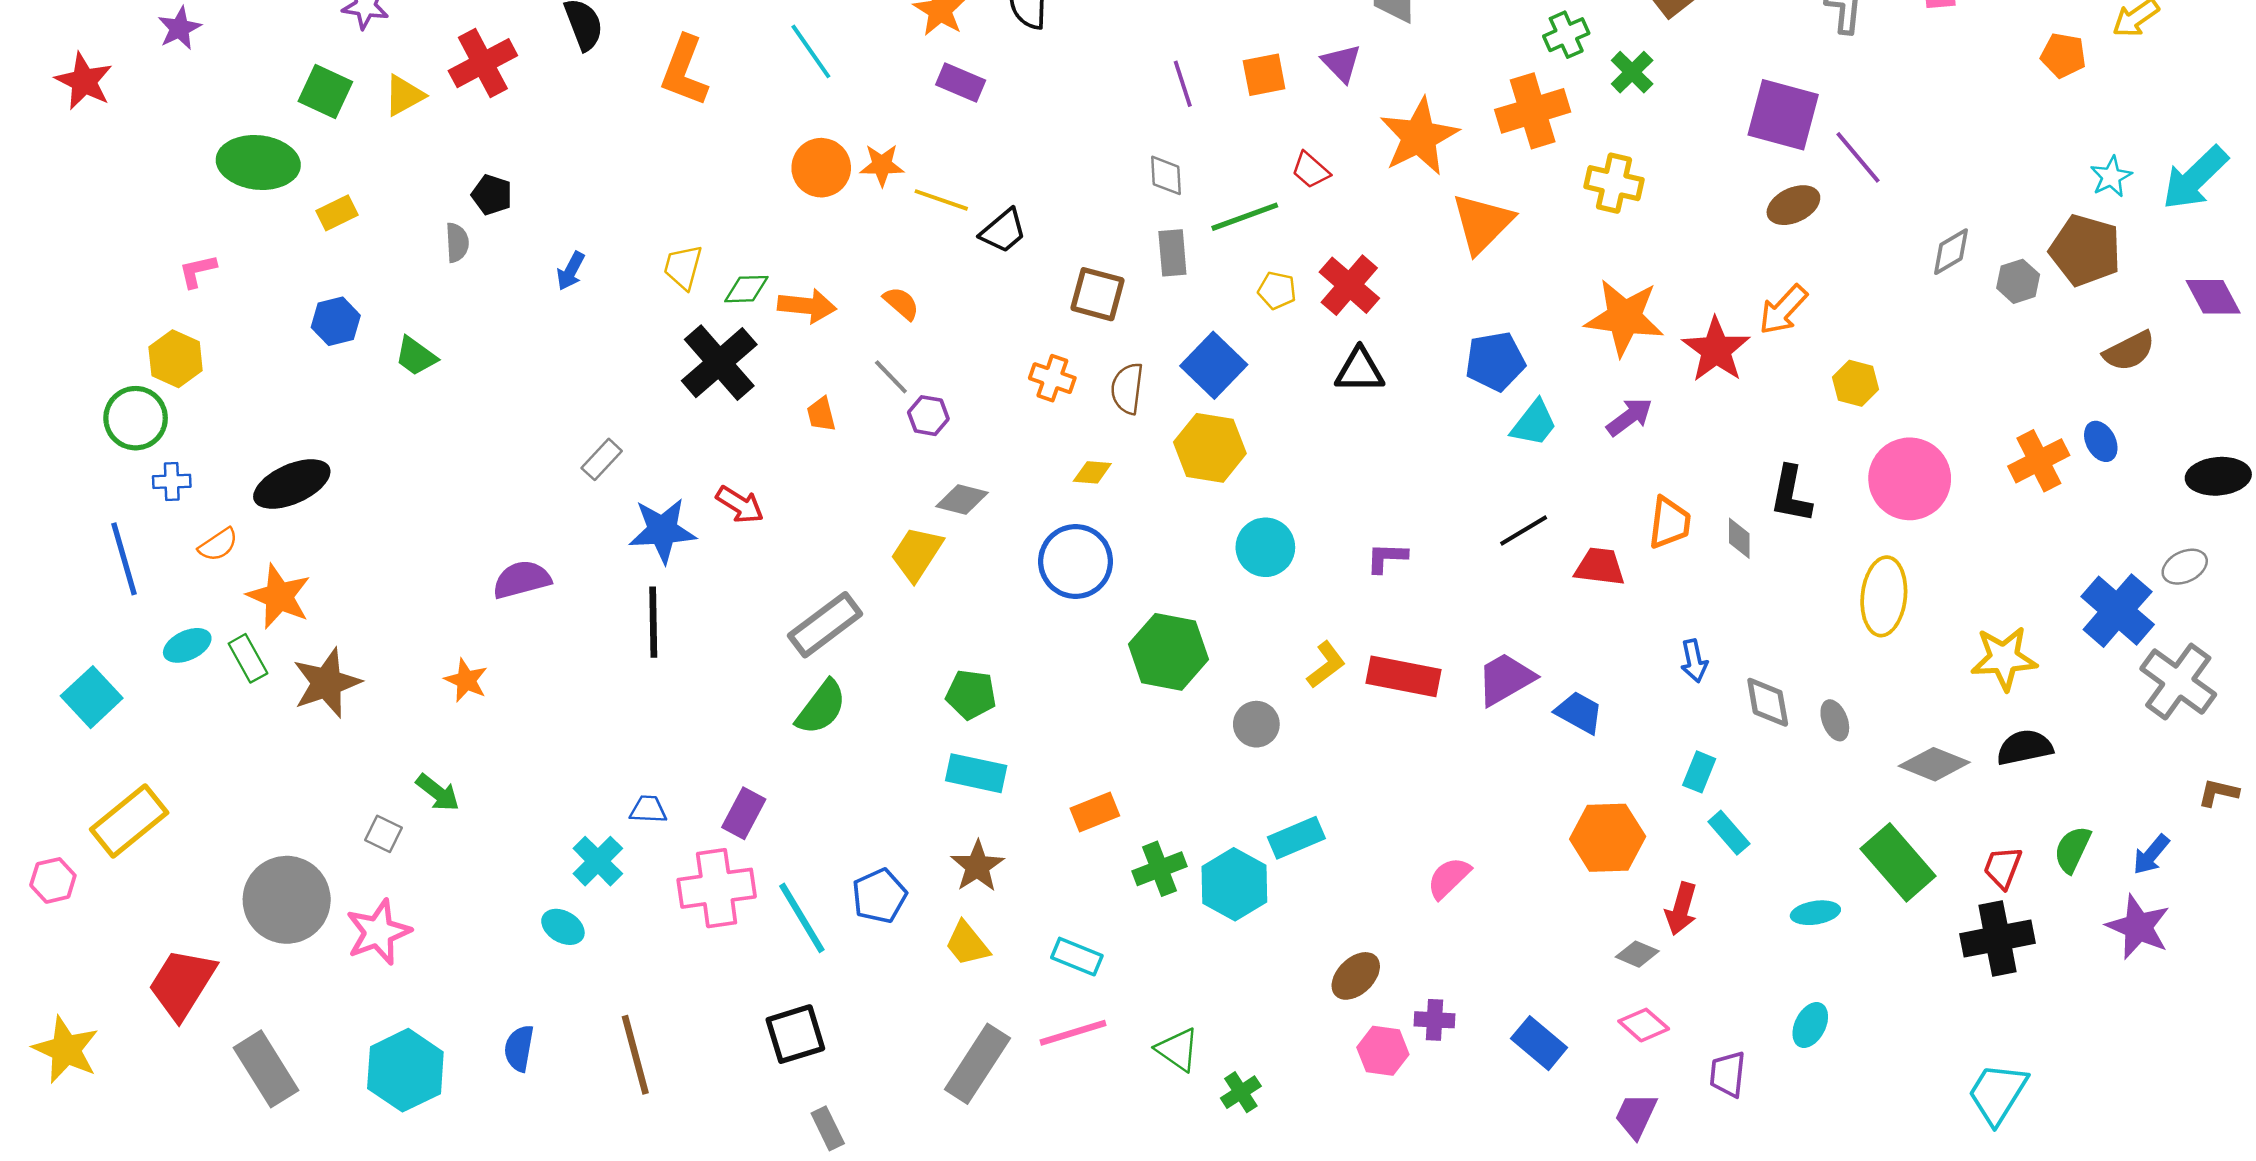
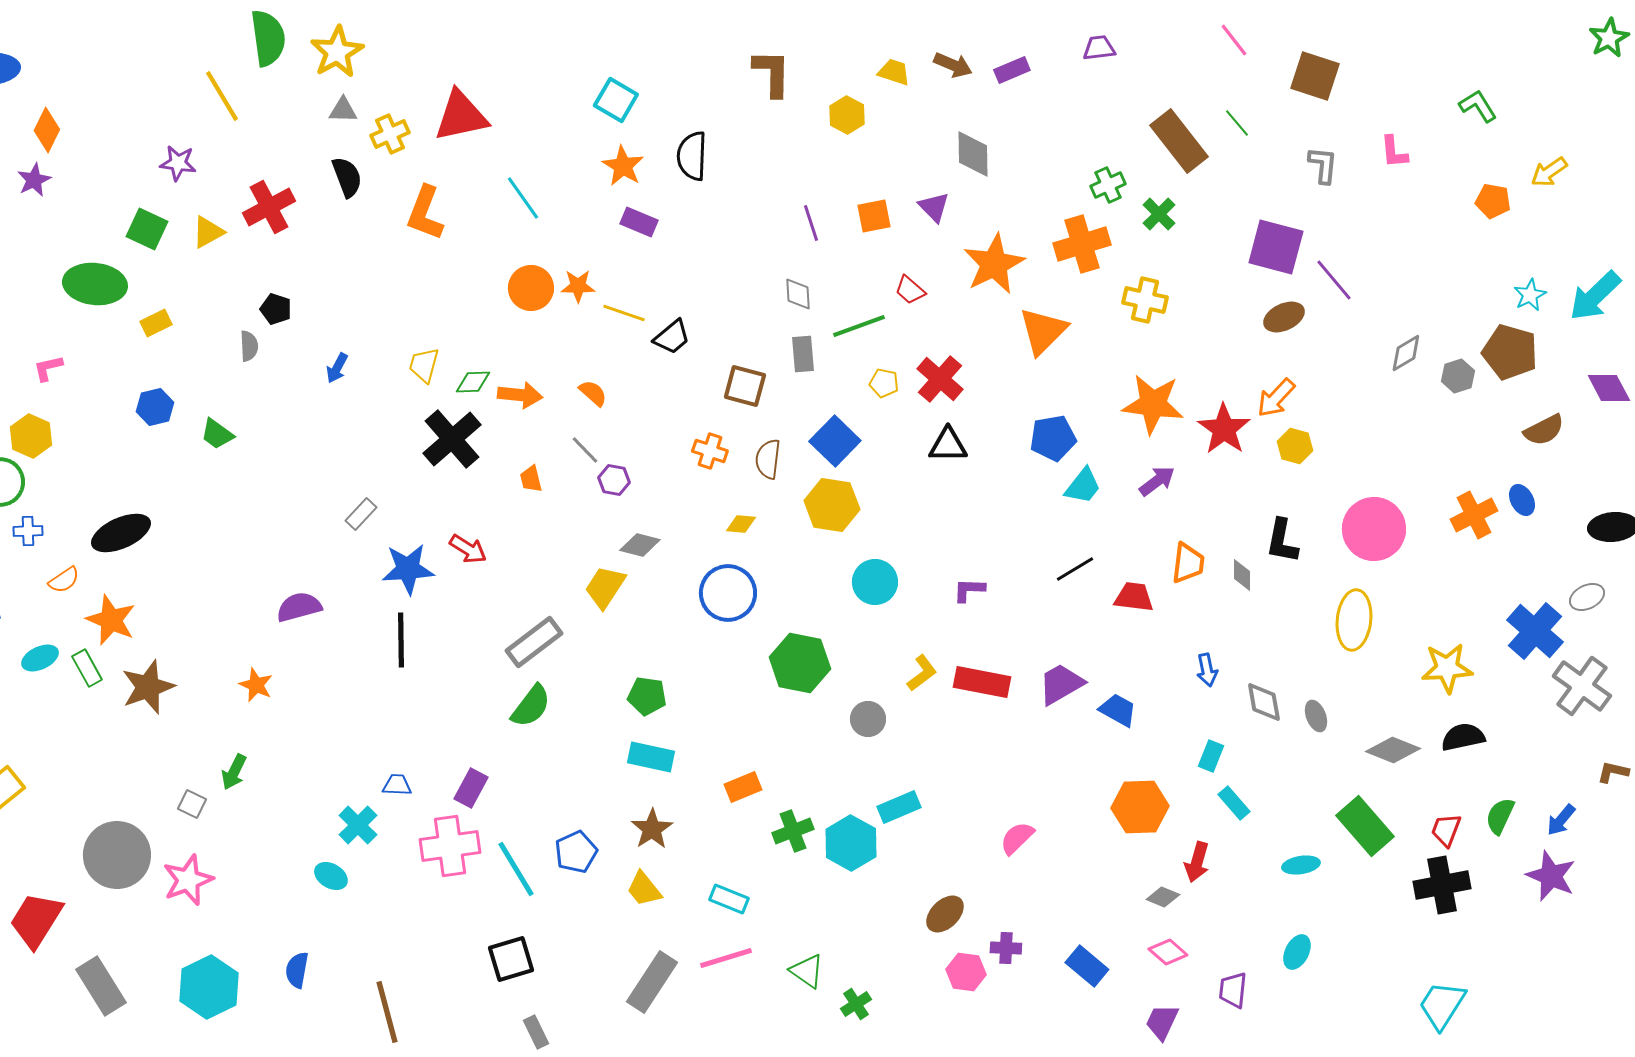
yellow hexagon: (1855, 383) -> (1295, 446), moved
green arrow: (438, 793) -> (234, 772), turned 78
brown line: (635, 1055) -> (387, 1012), moved

